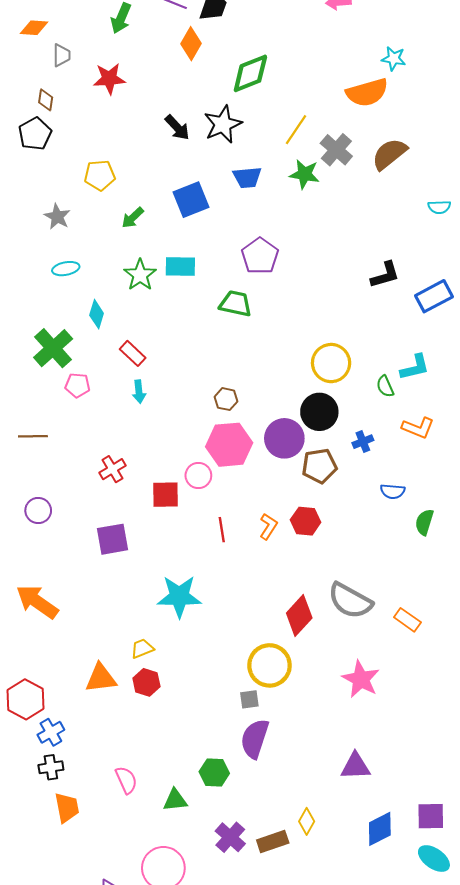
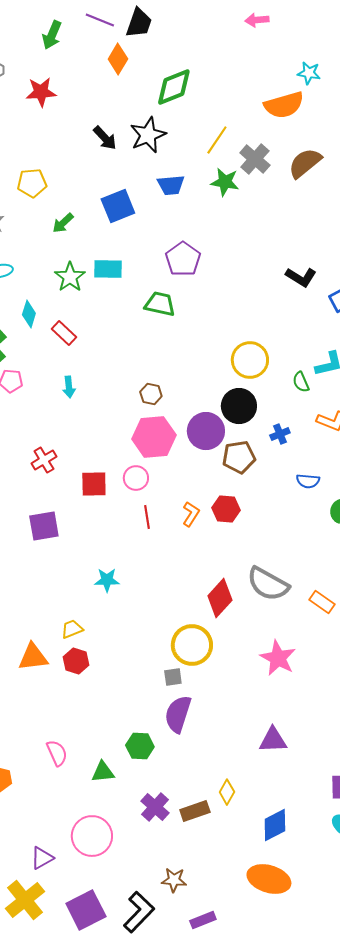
black L-shape: (385, 275) -> (301, 277), turned 48
red rectangle: (133, 353) -> (64, 333), moved
pink circle: (198, 475) -> (136, 478), moved
cyan star: (179, 596) -> (107, 580), size x0.6
blue diamond: (380, 829) -> (275, 825), moved

